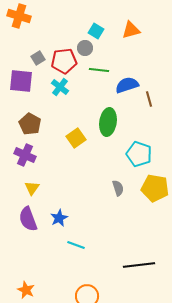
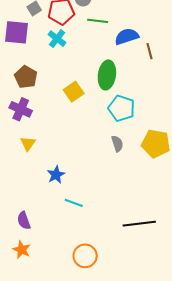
cyan pentagon: (139, 154) -> (121, 108), moved
purple semicircle: (28, 219) -> (24, 221), moved, size x0.7

